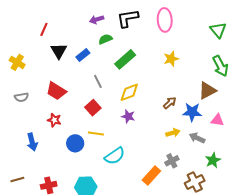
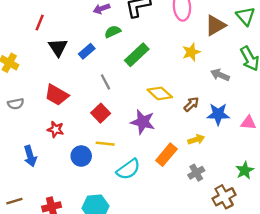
brown triangle: (207, 90) -> (215, 25), moved
yellow diamond: (129, 92) -> (160, 93), moved, turned 65
purple star: (128, 116) -> (143, 122), size x1.5
gray arrow: (197, 138) -> (220, 75), moved
orange rectangle: (151, 176) -> (166, 155), moved

